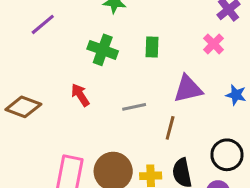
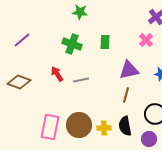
purple line: (43, 24) -> (22, 40), moved
gray line: (134, 107) -> (81, 80), moved
brown line: (170, 128) -> (126, 95), moved

